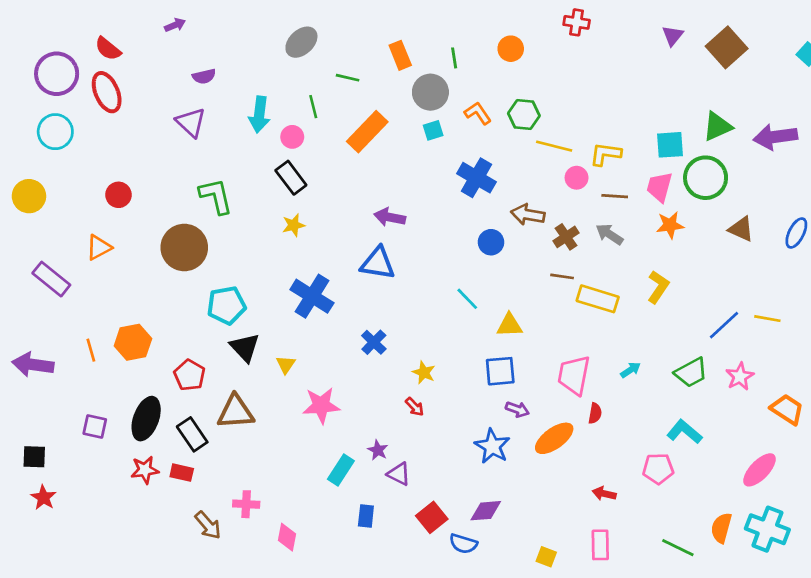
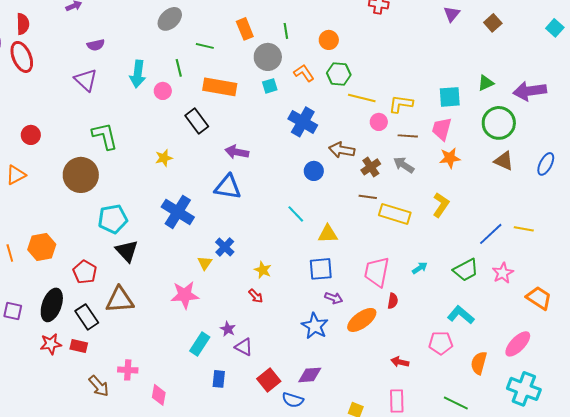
brown square: (727, 47) -> (493, 23), size x0.6
red semicircle: (108, 49) -> (23, 24), turned -130
orange circle: (511, 49) -> (329, 40), moved
green triangle: (717, 126) -> (486, 83), size x0.7
orange rectangle: (367, 132) -> (220, 87), turned 56
black rectangle: (291, 178) -> (197, 121), moved
green circle: (706, 178) -> (499, 123), moved
yellow triangle: (286, 365) -> (205, 263), moved
orange semicircle: (721, 528) -> (479, 363), moved

